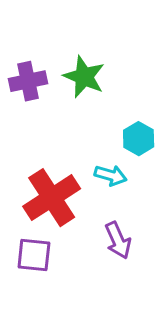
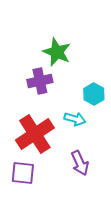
purple cross: (28, 81) -> (40, 81), moved

